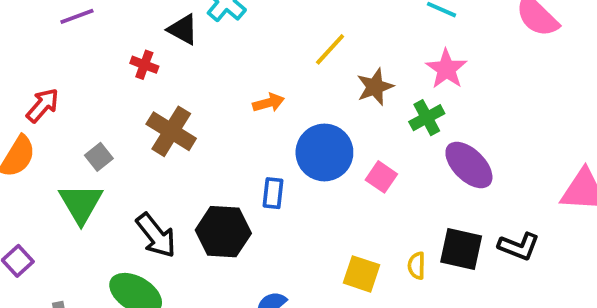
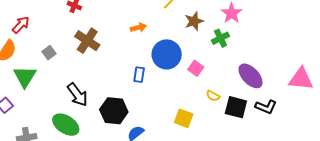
purple ellipse: (469, 165) -> (251, 76), moved
green triangle: (81, 203) -> (25, 77), moved
black hexagon: (223, 232) -> (114, 111), moved
yellow semicircle: (417, 266) -> (213, 96), moved, turned -64

